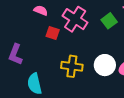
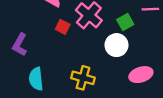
white circle: (105, 65) -> (116, 45), moved
yellow cross: (72, 66) -> (83, 78), moved

